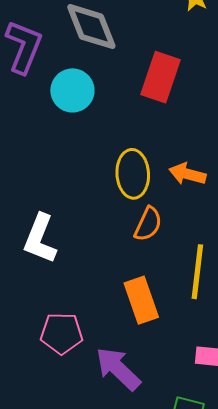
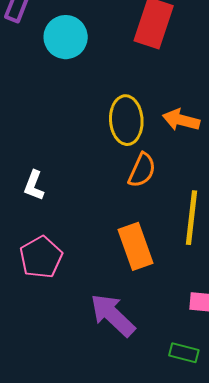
white L-shape: (40, 239) -> (34, 185), size x0.6
pink pentagon: (62, 333) -> (41, 257), moved, turned -30

